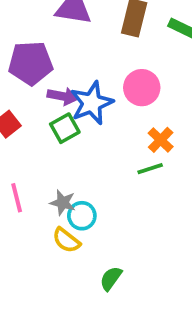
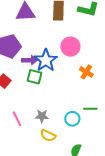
green square: (65, 128) -> (35, 77), turned -35
green line: (150, 169) -> (90, 109), moved, turned 32
cyan circle: (82, 216) -> (72, 119), moved

